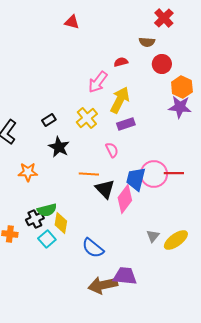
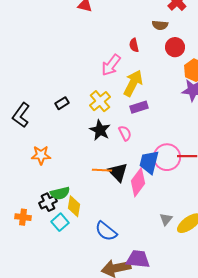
red semicircle: (121, 62) -> (134, 45), turned -88
black star: (59, 147) -> (100, 130), moved
orange line: (89, 174) -> (102, 170), moved

